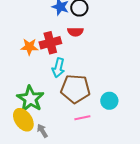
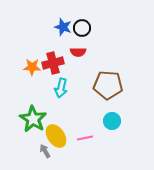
brown pentagon: (75, 89) -> (108, 85), moved
yellow ellipse: (23, 120) -> (56, 136), moved

